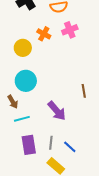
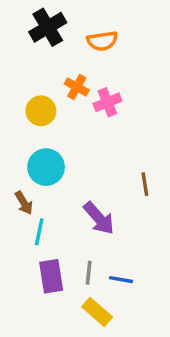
pink cross: (70, 30) -> (107, 102), moved
cyan line: (22, 119) -> (39, 232), turned -63
blue line: (70, 147) -> (121, 280), turned -32

